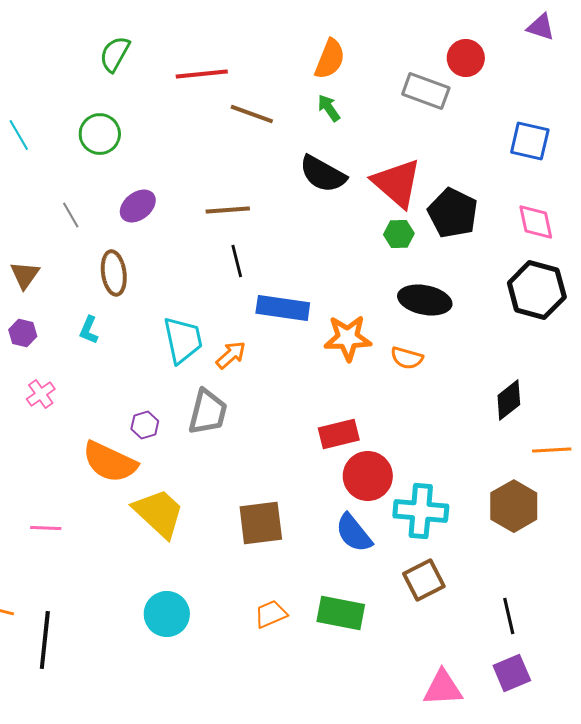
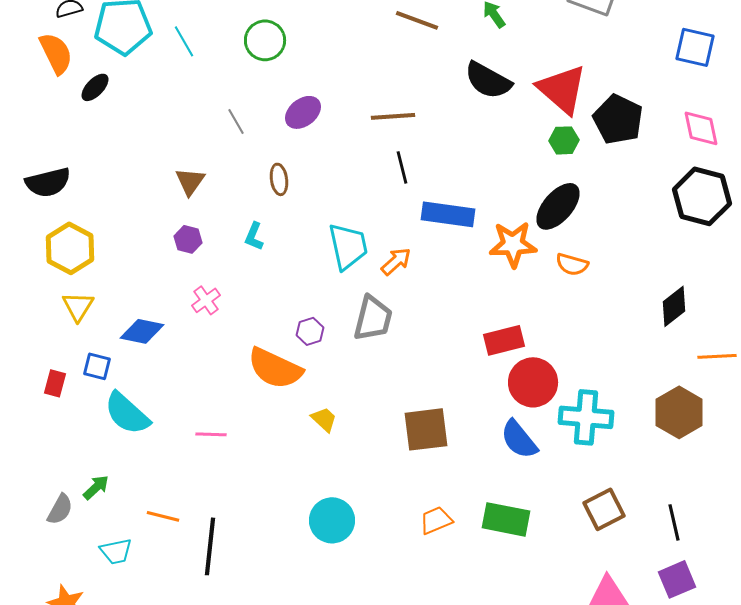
brown ellipse: (114, 273) -> (279, 179), size x0.7
black ellipse: (425, 300) -> (558, 206), moved, turned -60
yellow trapezoid: (159, 513) -> (324, 419), size x0.5
brown square: (424, 580) -> (604, 509), moved

